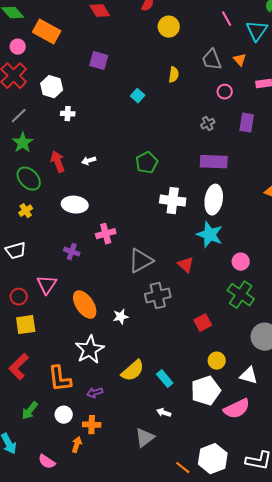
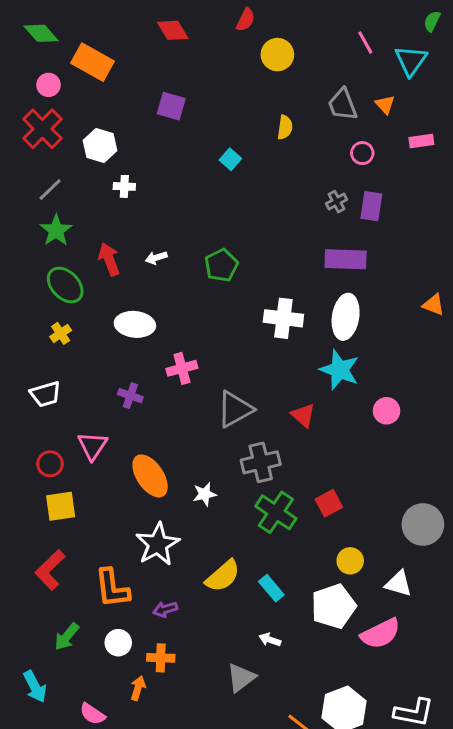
purple rectangle: (247, 123) -> (371, 206), moved
green pentagon: (147, 163) -> (221, 265), moved
green cross: (241, 295) -> (276, 512), moved

